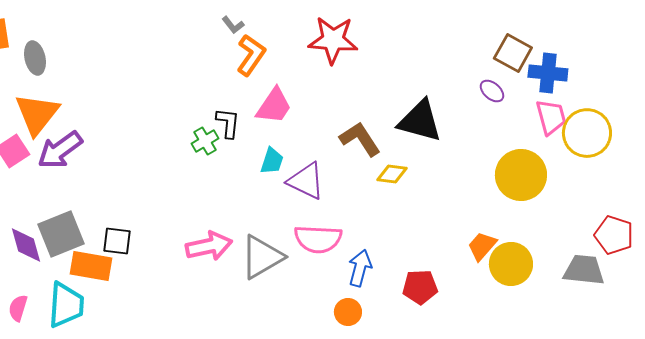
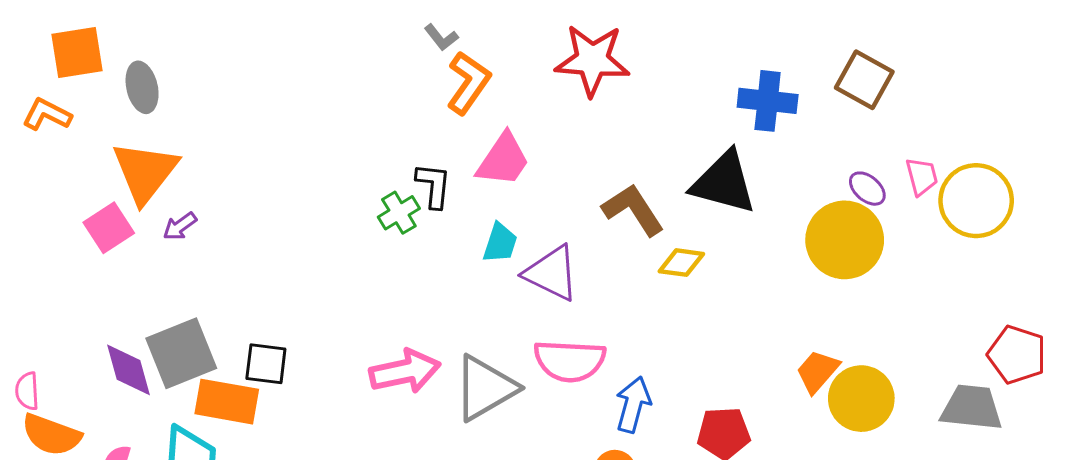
blue cross: (548, 73) -> (768, 101), moved
purple ellipse: (492, 91) -> (867, 189), moved
pink trapezoid: (551, 117) -> (922, 176), size x0.7
purple arrow: (60, 150) -> (180, 226), size x0.5
yellow circle: (521, 175) -> (845, 240), moved

